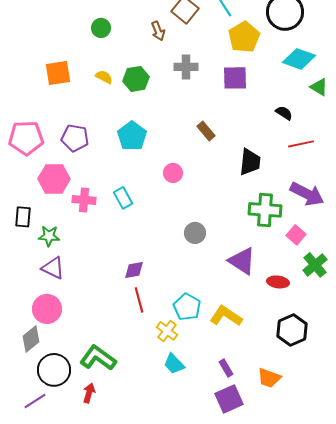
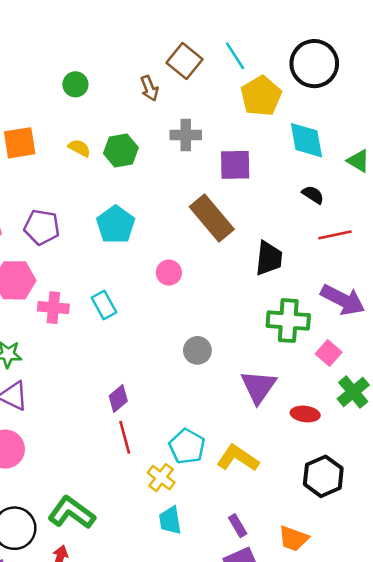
cyan diamond: (299, 59) -> (306, 140), moved, turned 60
purple square: (235, 78) -> (235, 165), moved
brown rectangle: (206, 131) -> (212, 218), size x1.8
purple triangle: (242, 261) -> (258, 387), turned 32
purple diamond: (134, 270) -> (118, 398), turned -30
cyan trapezoid: (174, 364) -> (170, 520), turned 35

